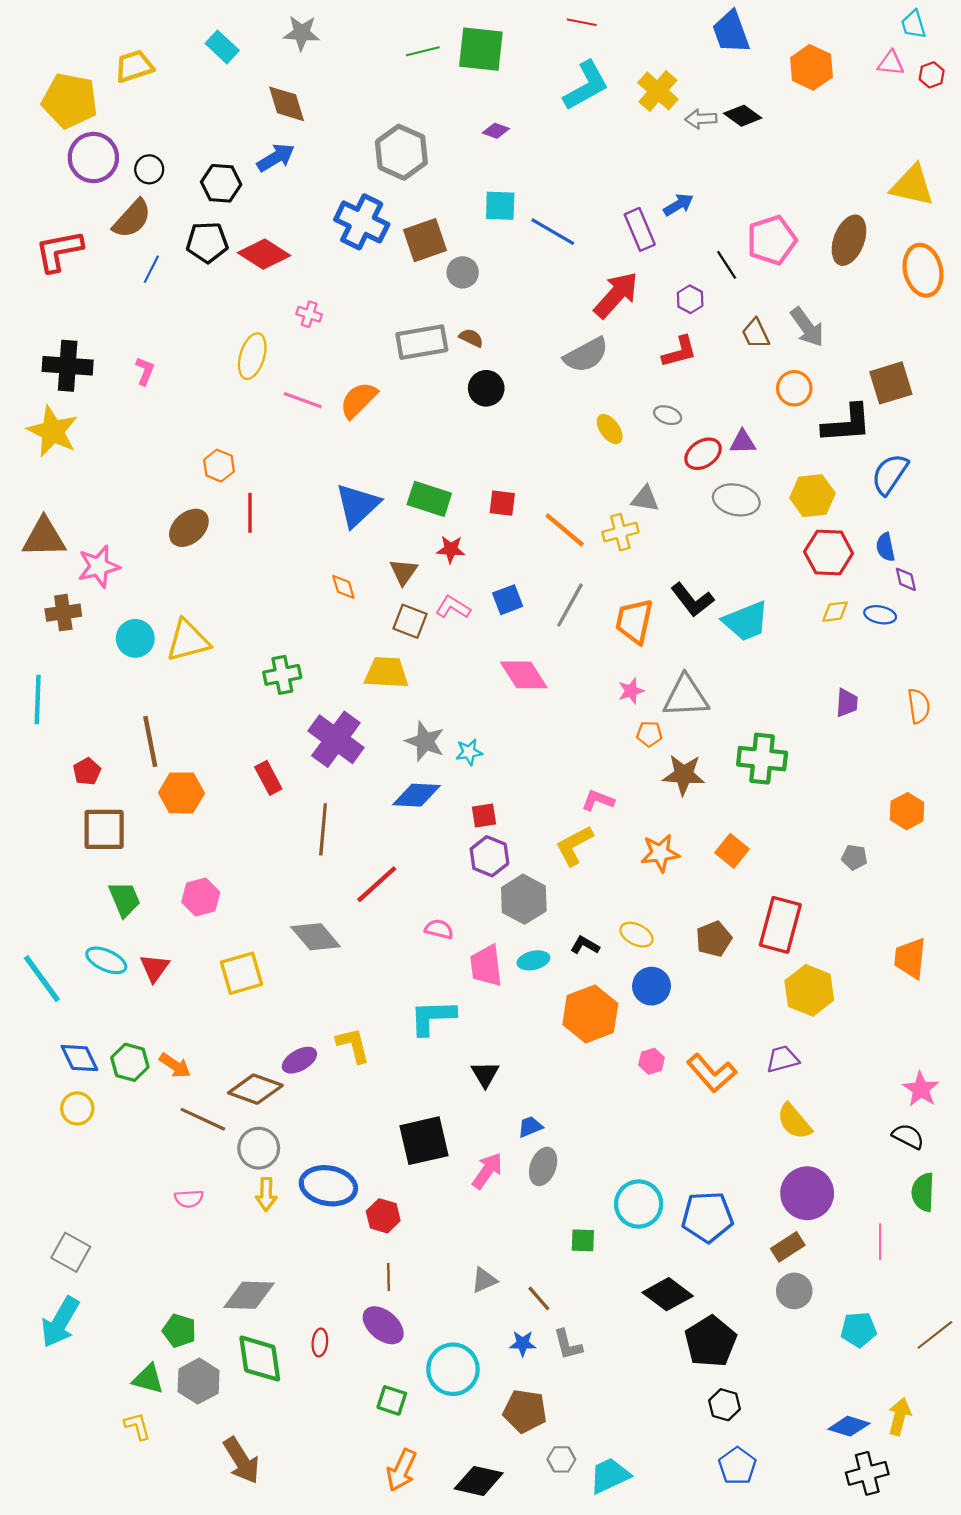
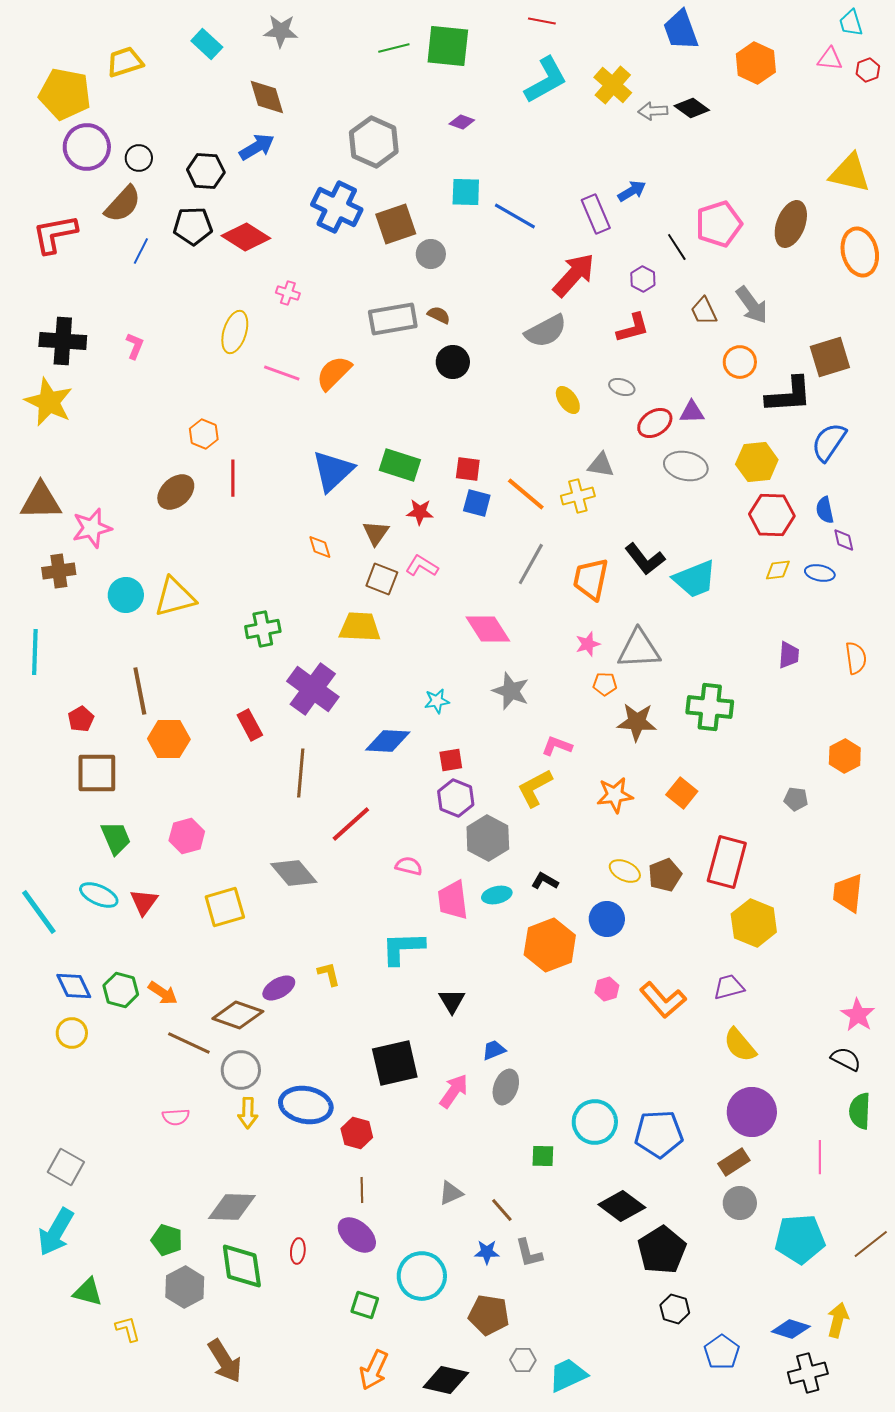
blue square: (508, 600) -> (477, 503), moved, turned 36
gray star: (425, 741) -> (511, 691), moved
yellow ellipse: (636, 935) -> (625, 871), moved
yellow L-shape: (353, 1045) -> (329, 974), size x0.7
cyan pentagon: (859, 1330) -> (800, 1239), size x1.5
green triangle: (148, 1379) -> (88, 1292), moved
blue pentagon: (737, 1466) -> (722, 1352), moved

